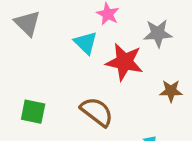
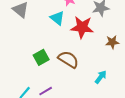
green square: (33, 112) -> (41, 57), moved, turned -35

